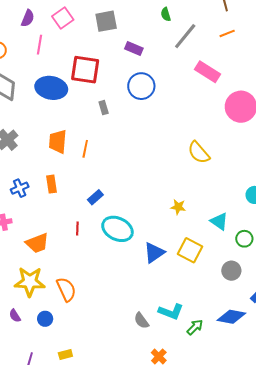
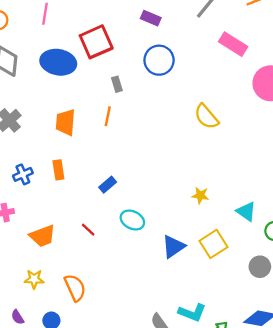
red square: (85, 70) -> (96, 42), turned -32
orange line: (85, 149) -> (108, 116), moved
yellow semicircle: (199, 152) -> (206, 117), moved
red line: (77, 228) -> (88, 230), moved, turned -48
cyan ellipse: (117, 229) -> (132, 220), size x0.7
yellow square: (190, 250) -> (214, 244), turned 30
yellow star: (30, 282) -> (34, 279), size x0.6

